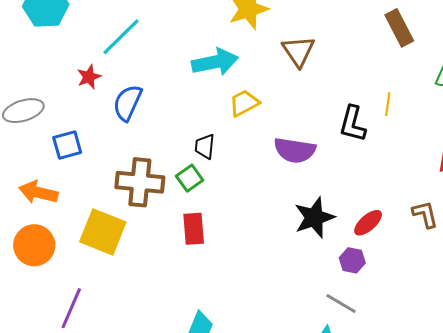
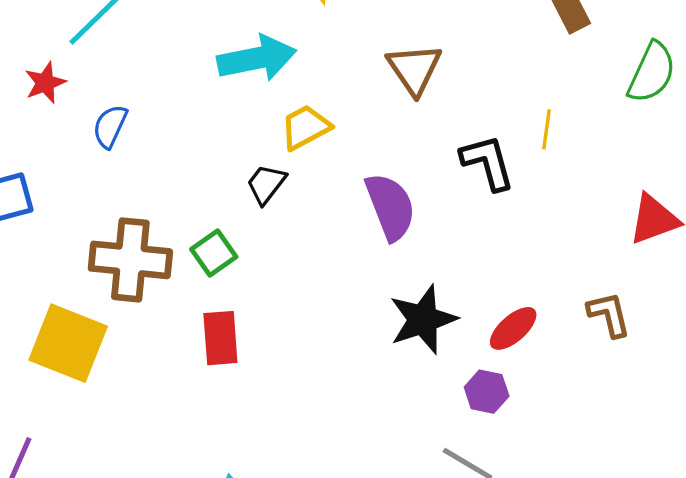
brown triangle: (298, 51) -> (414, 69), moved
blue semicircle: (128, 103) -> (110, 126), size x0.7
black L-shape: (353, 124) -> (488, 162), turned 150
black trapezoid: (205, 146) -> (266, 184), moved, turned 32
purple semicircle: (295, 150) -> (390, 207), turned -120

